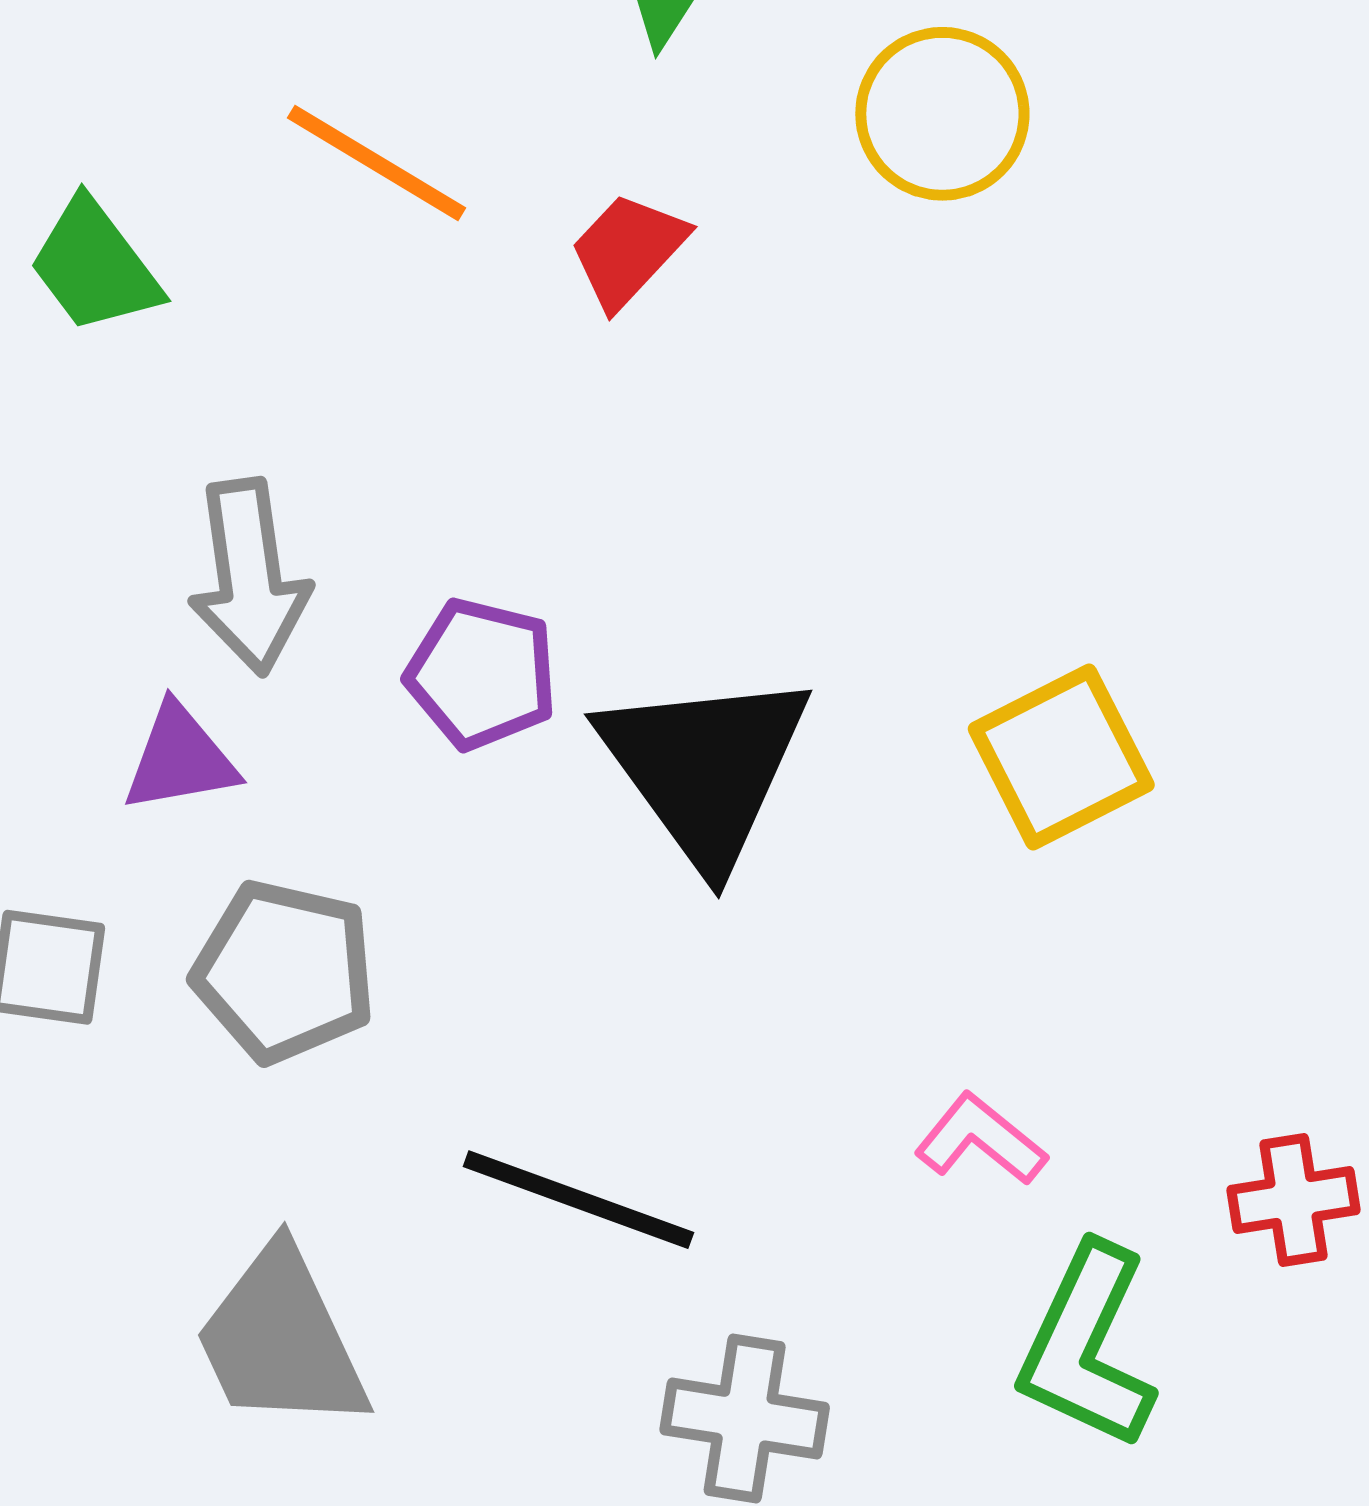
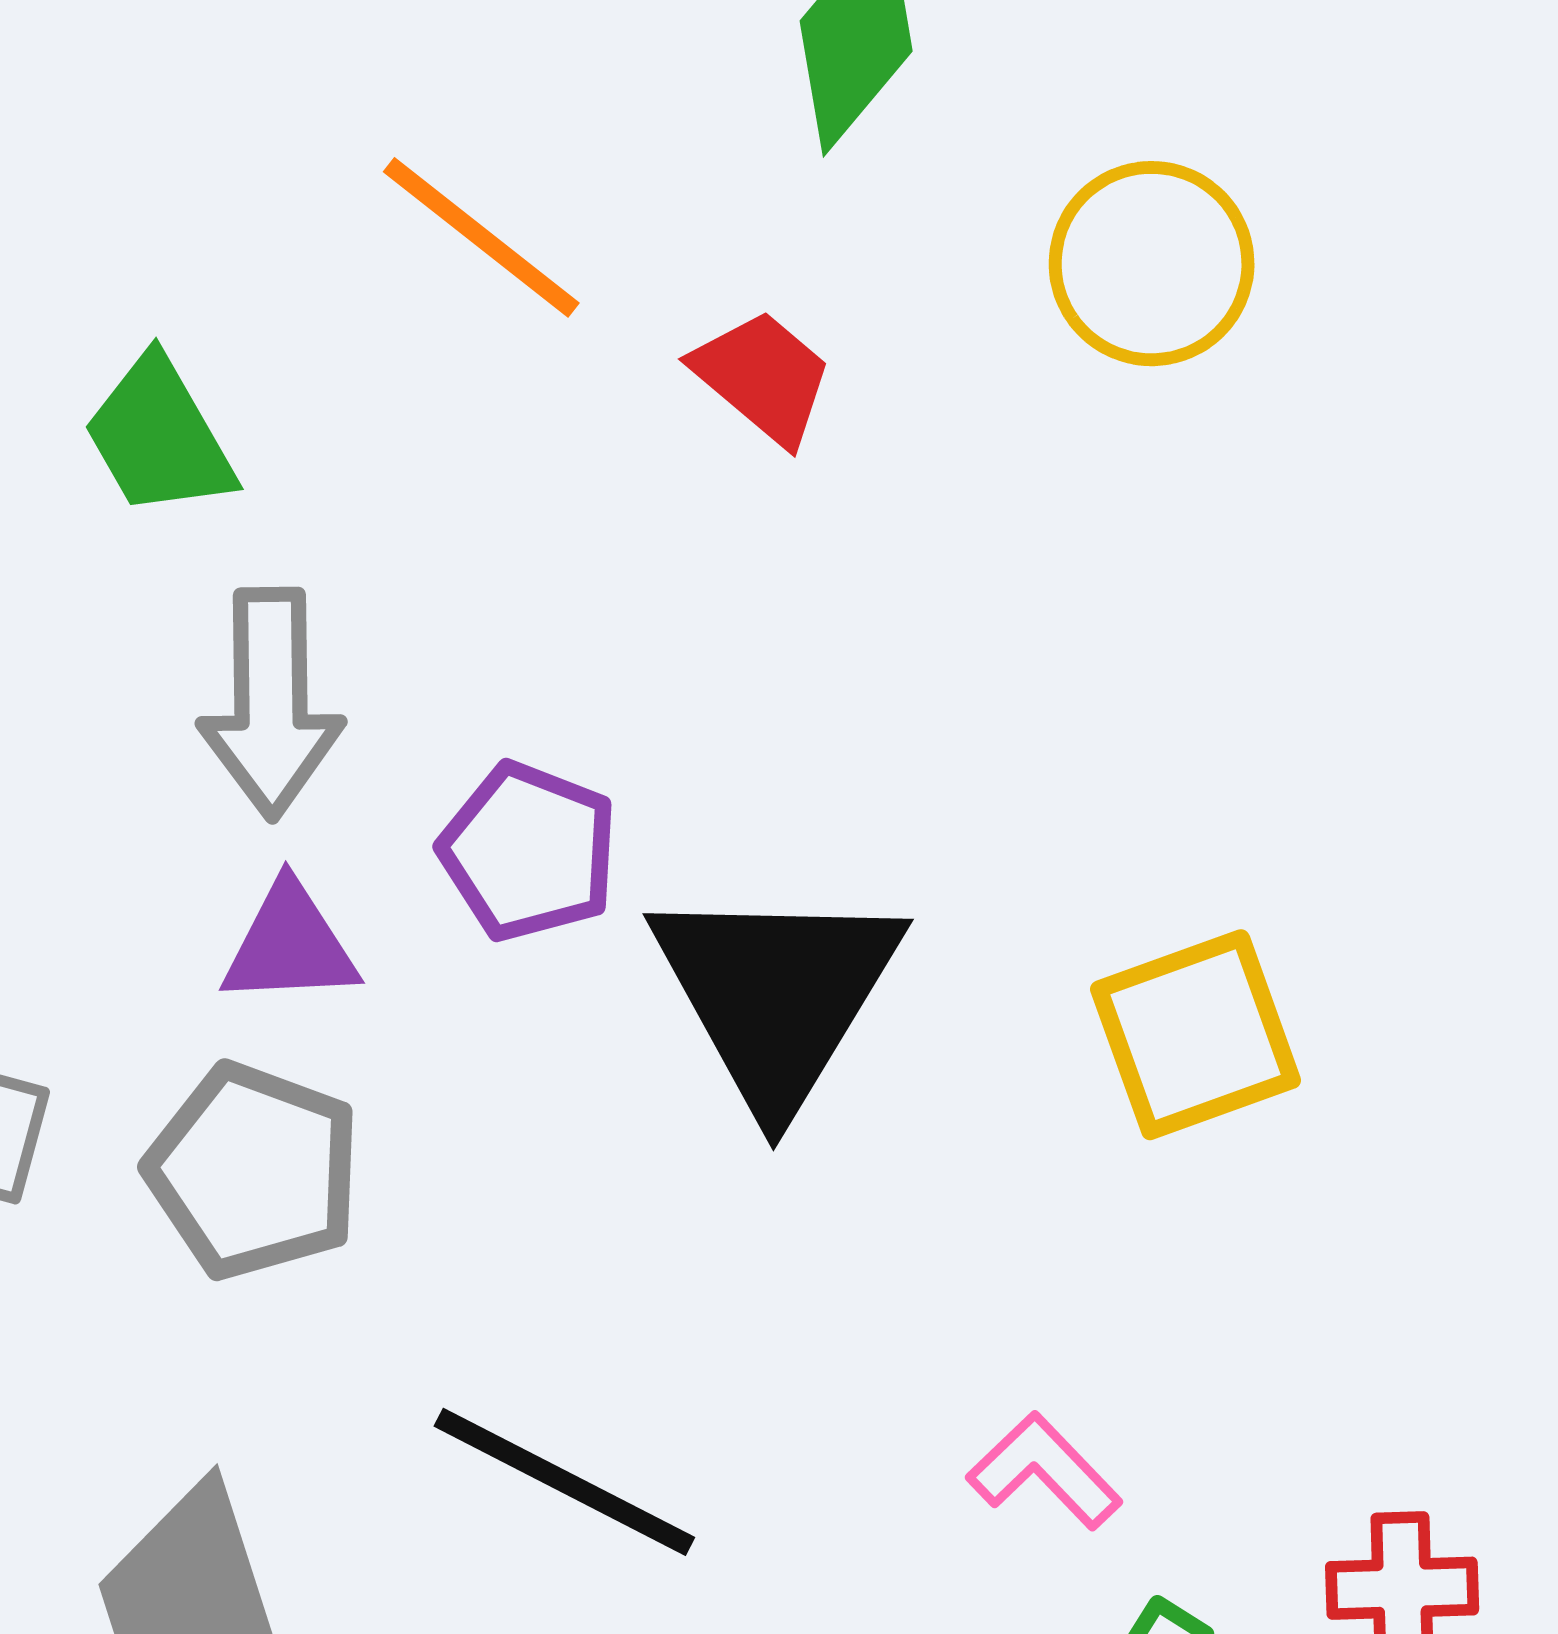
red trapezoid: (628, 250) -> (763, 377), turned 80
green trapezoid: (95, 266) -> (159, 437), moved
purple triangle: (180, 759) -> (290, 945), moved

